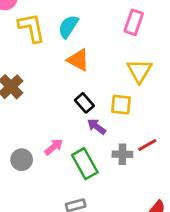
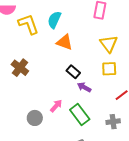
yellow square: (121, 105) -> (109, 69), moved
gray cross: (122, 154) -> (113, 122), moved

